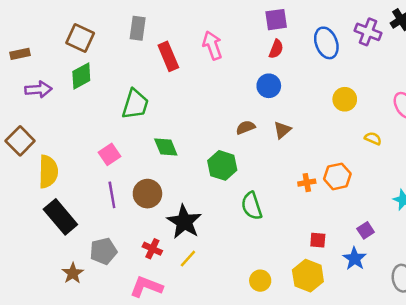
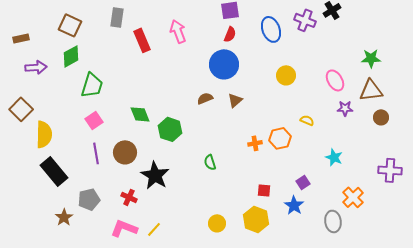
blue circle: (269, 86) -> (224, 64), size x1.5
green trapezoid: (135, 104) -> (92, 85), moved
yellow semicircle: (373, 138) -> (307, 120), moved
green hexagon: (222, 165) -> (170, 129), moved
green semicircle: (252, 206) -> (210, 162), size x0.7
yellow line: (188, 259) -> (154, 229), moved

